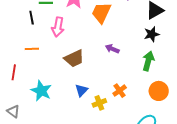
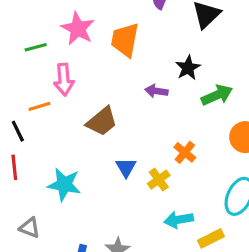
black line: (32, 18) -> (18, 131), moved
black star: (152, 34) -> (188, 68), moved
orange line: (32, 49) -> (39, 106), moved
green arrow: (148, 61) -> (217, 95), turned 66

